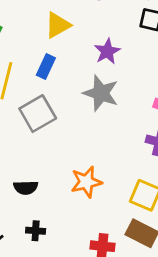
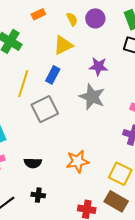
purple star: (107, 51) -> (98, 66), turned 30

